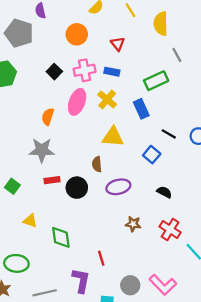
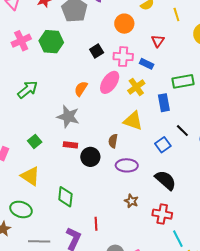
black semicircle: (164, 192) -> (165, 180), size x1.6
yellow triangle: (30, 221) -> (30, 176), moved, size x1.5
red cross: (170, 229) -> (162, 214), turned -36

